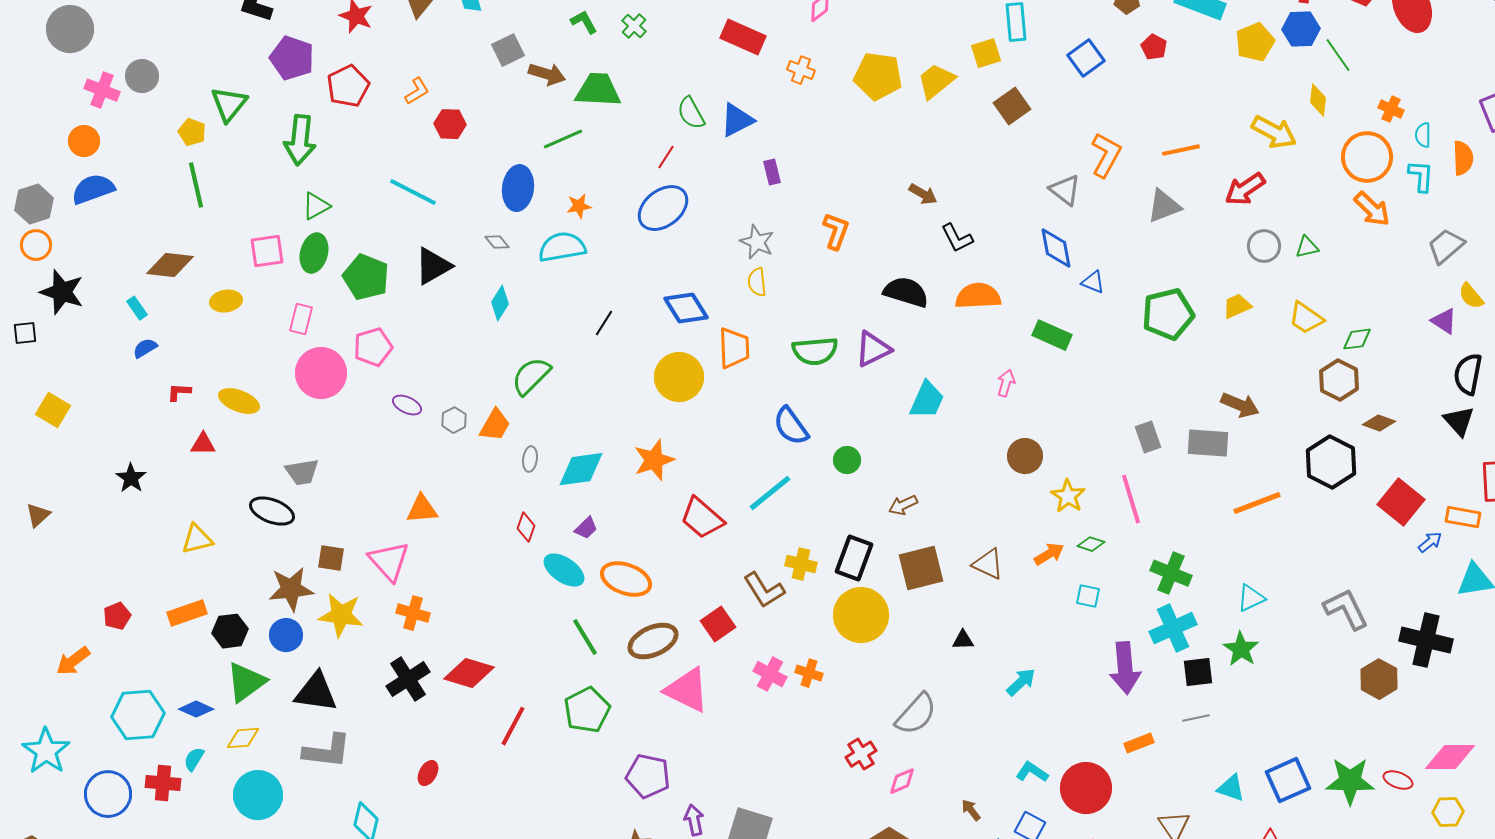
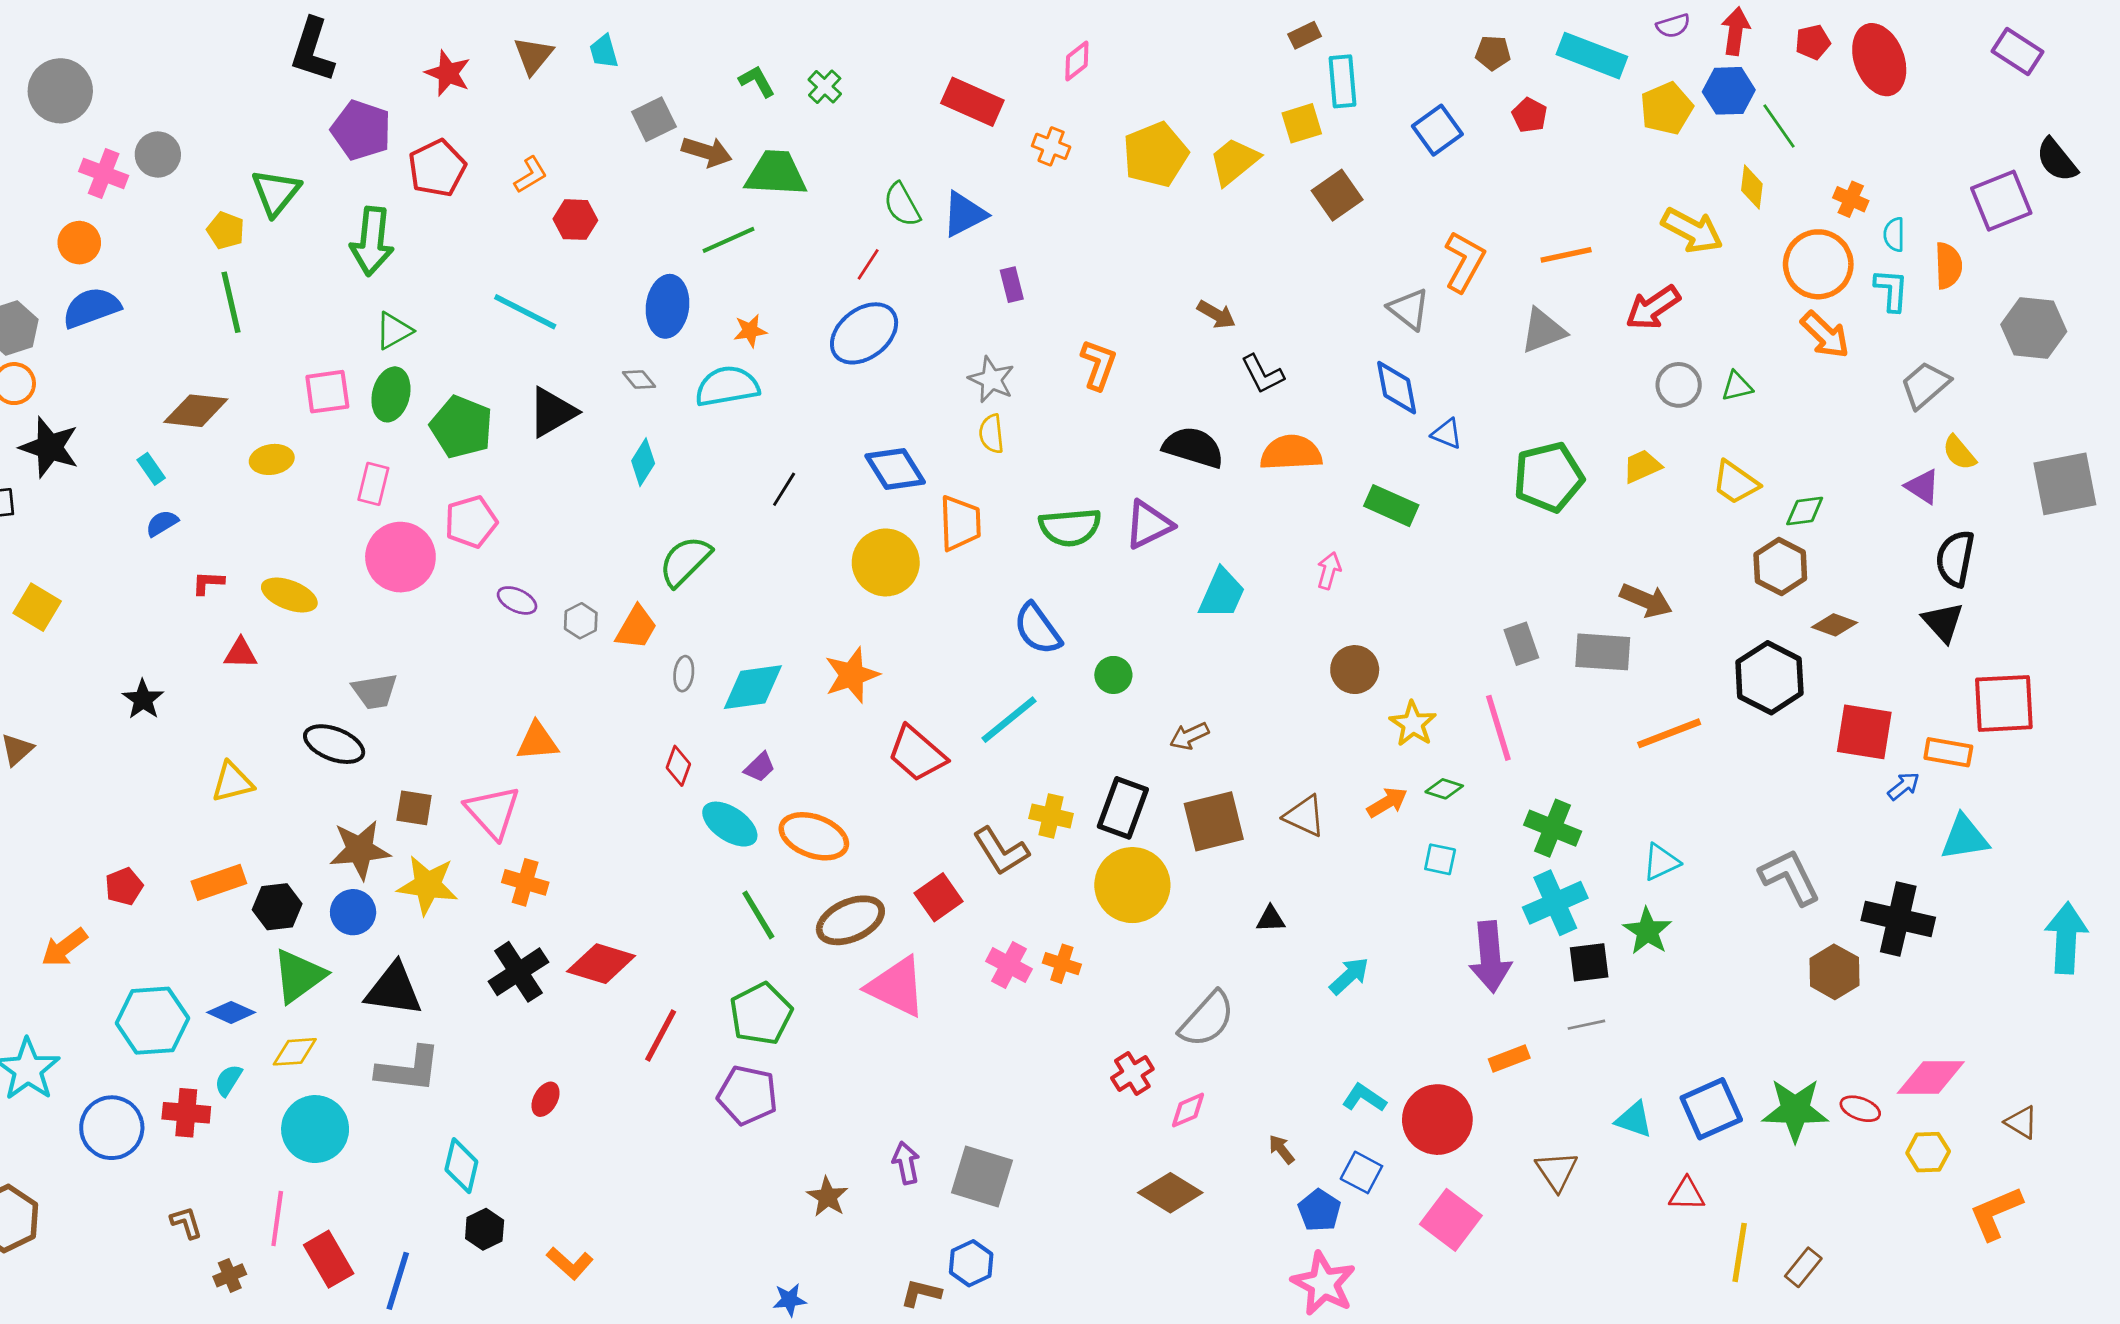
yellow pentagon: (878, 76) -> (1155, 155), turned -30
red square: (1401, 502) -> (1864, 732), turned -30
purple pentagon: (648, 776) -> (747, 1095), moved

